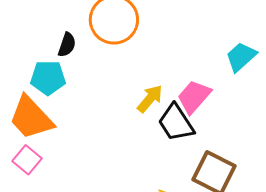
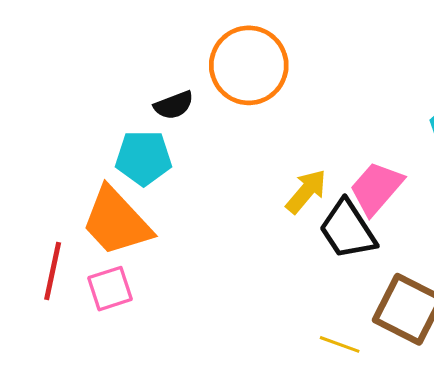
black semicircle: (67, 45) -> (174, 105), turned 50
pink square: (27, 160) -> (110, 289), turned 32

